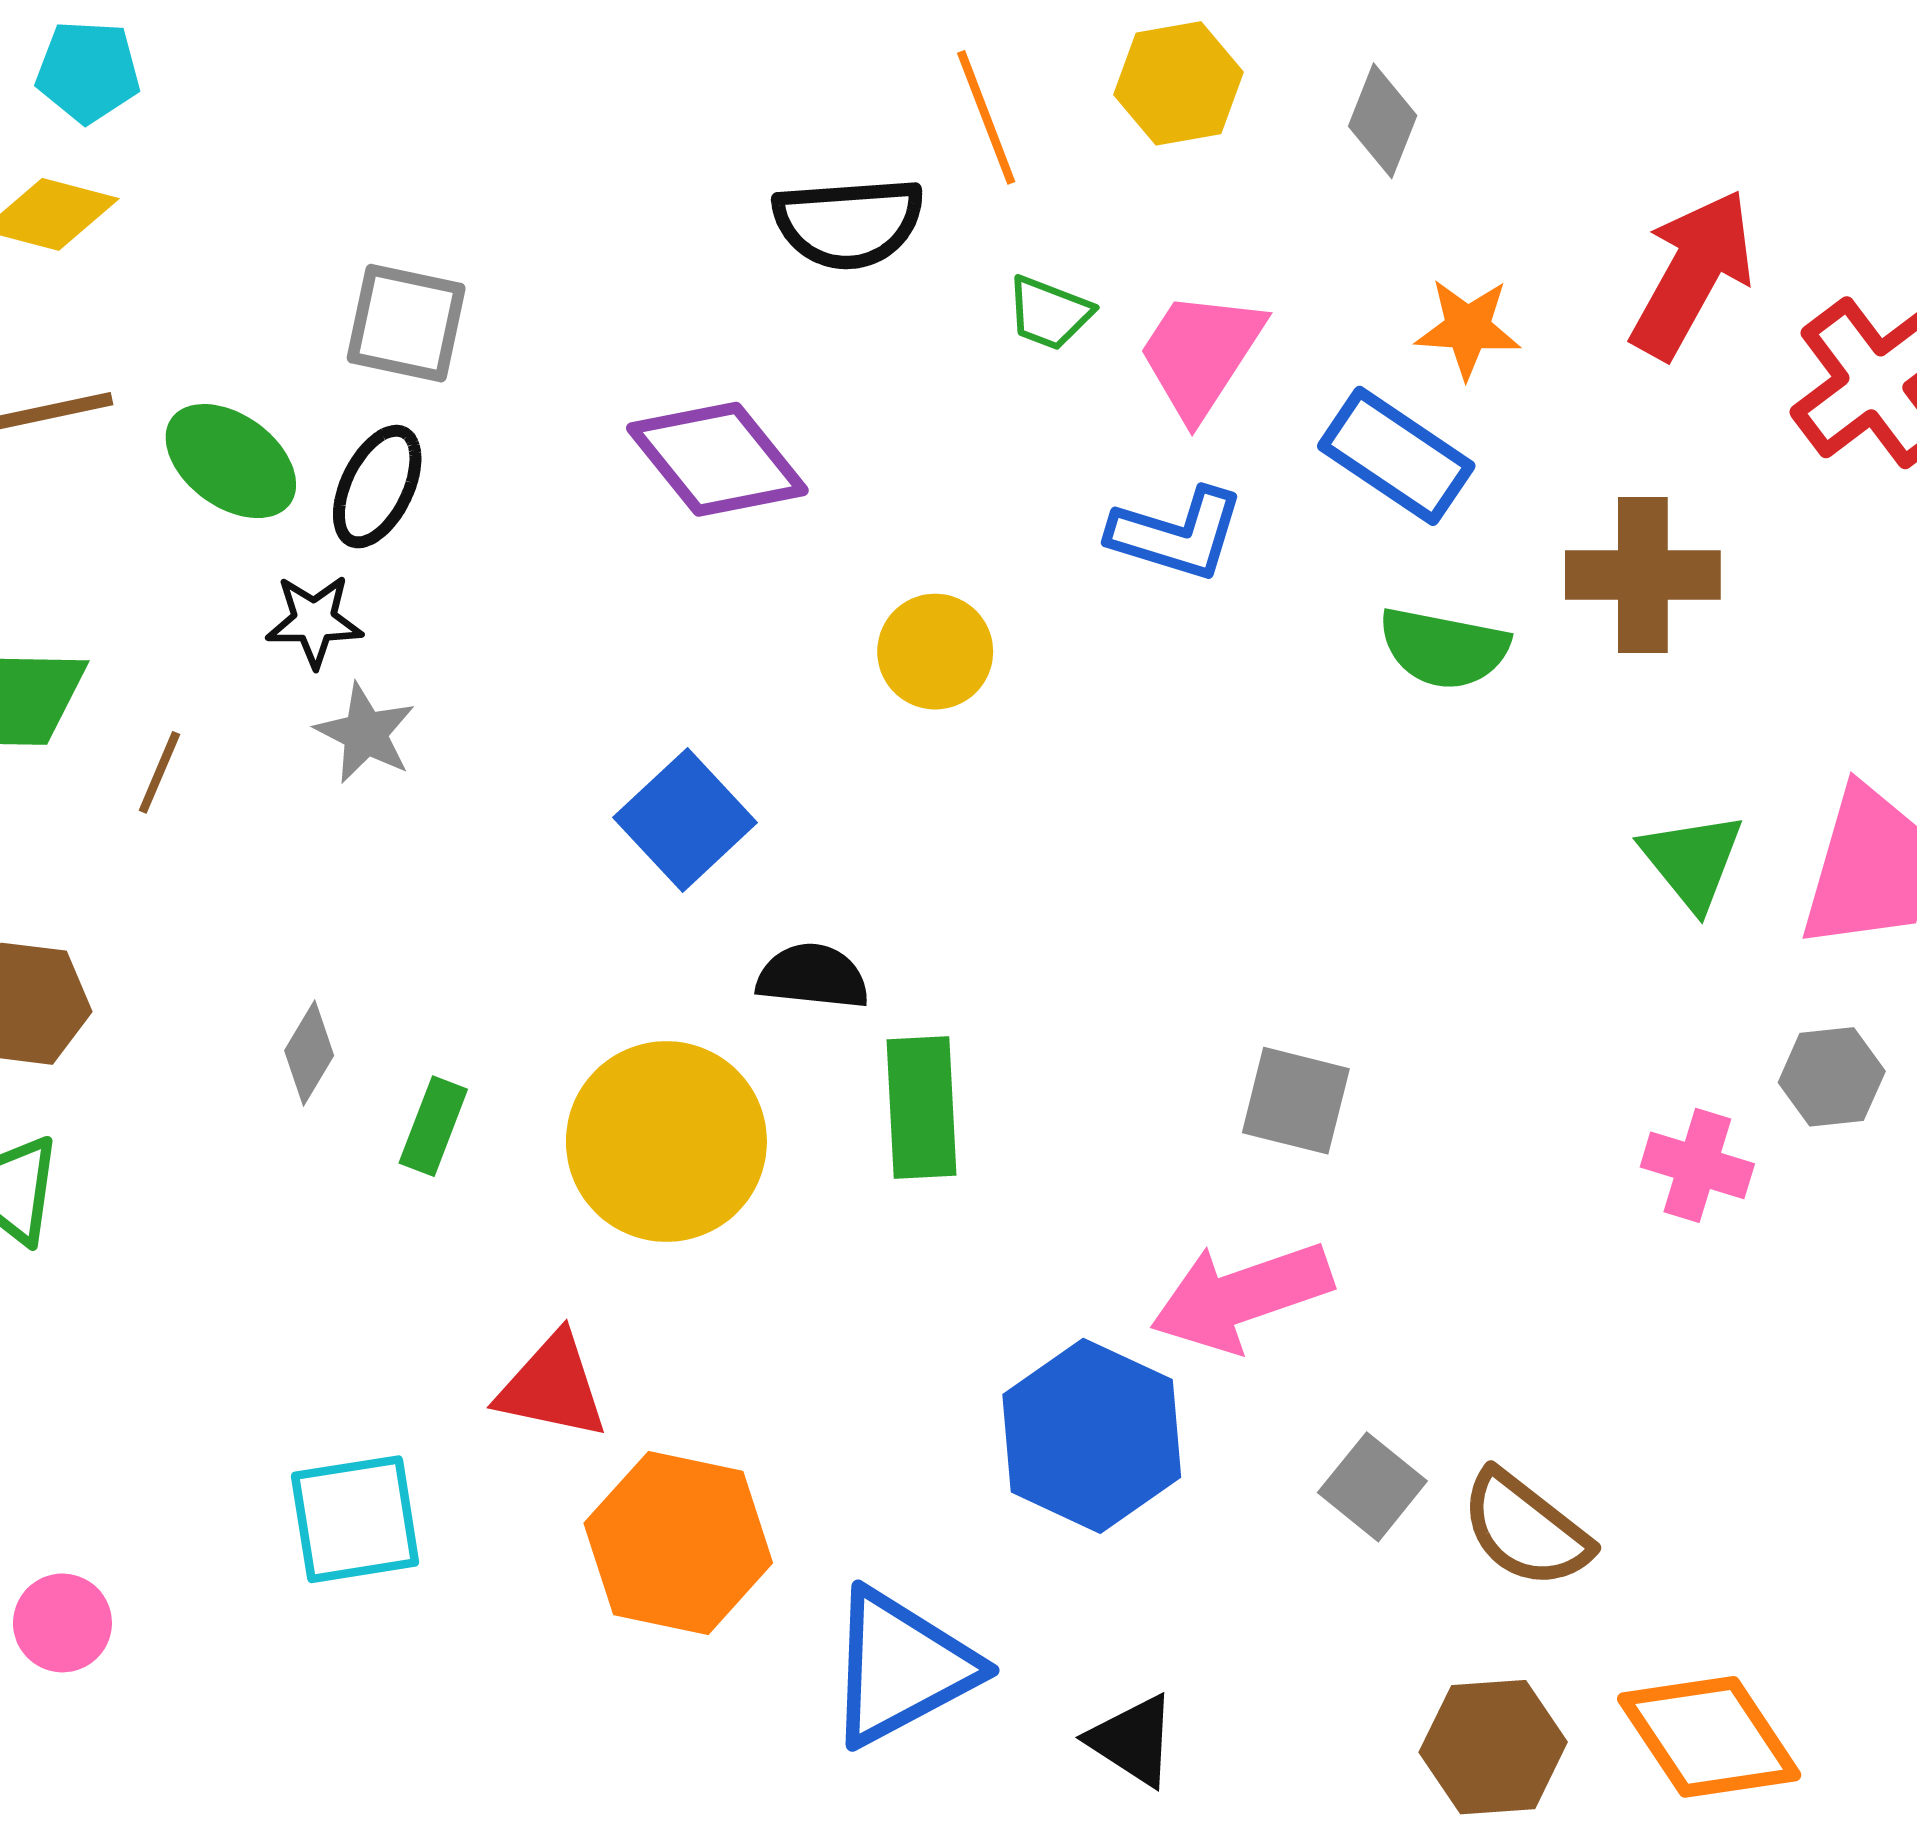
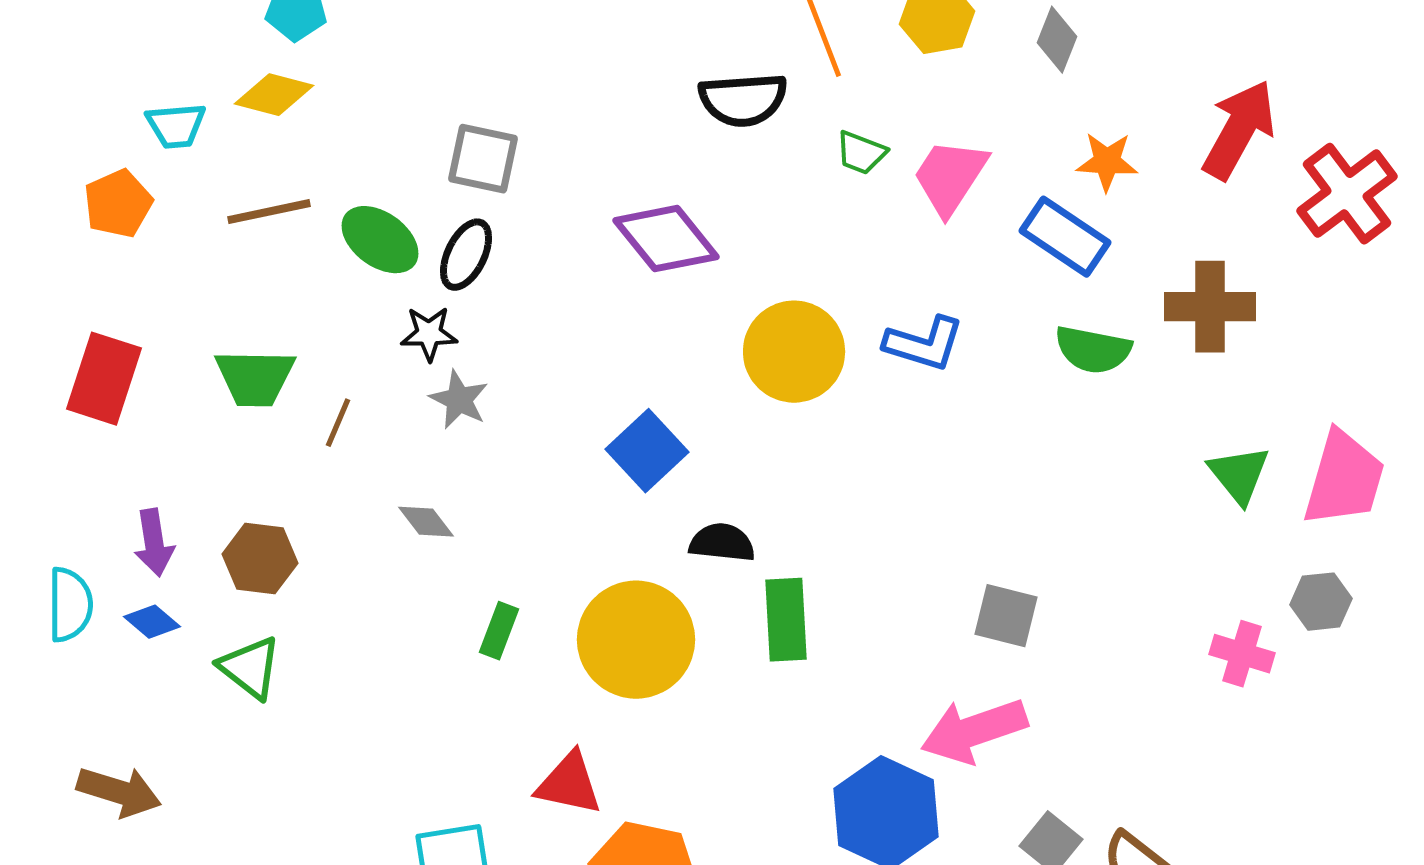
blue L-shape: (1177, 534) -> (924, 344), moved
yellow circle: (935, 652) -> (794, 352), size x1.5
gray diamond: (309, 1053) -> (426, 522), moved, turned -68

